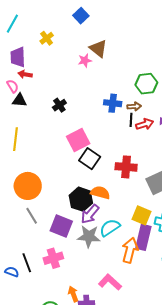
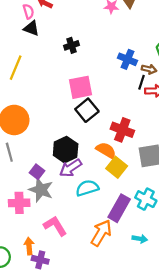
orange semicircle: (100, 193) -> (106, 150), moved
yellow square: (142, 215) -> (117, 167), moved
purple square: (61, 226) -> (37, 172), size x0.6
gray star: (89, 236) -> (41, 190), moved
orange arrow: (130, 250) -> (101, 233), moved
pink L-shape: (110, 282) -> (55, 226), moved

